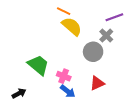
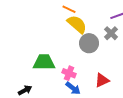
gray circle: (93, 52) -> (89, 43), moved
green trapezoid: (38, 65) -> (44, 62), turned -40

